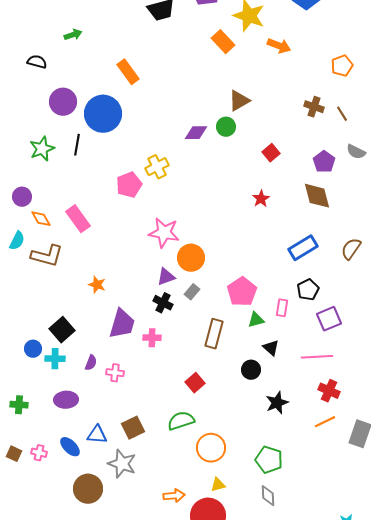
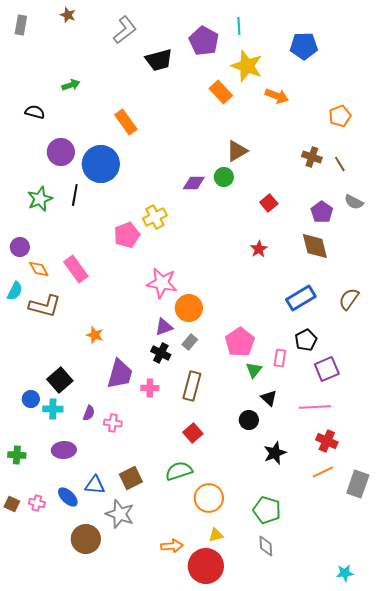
green triangle: (256, 320) -> (254, 370), turned -36
brown rectangle: (214, 334) -> (192, 386), moved

